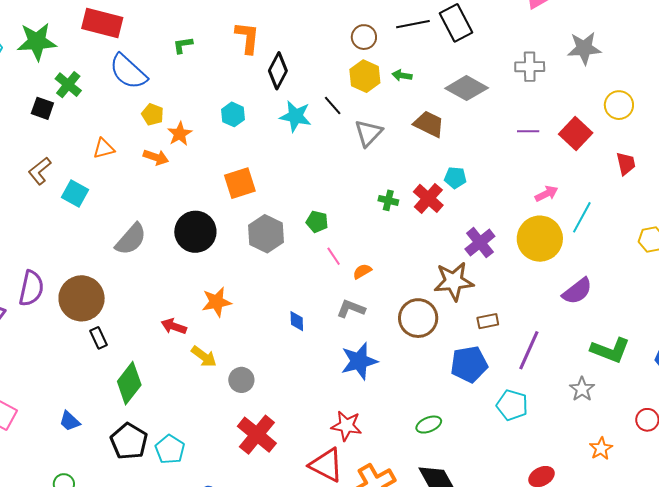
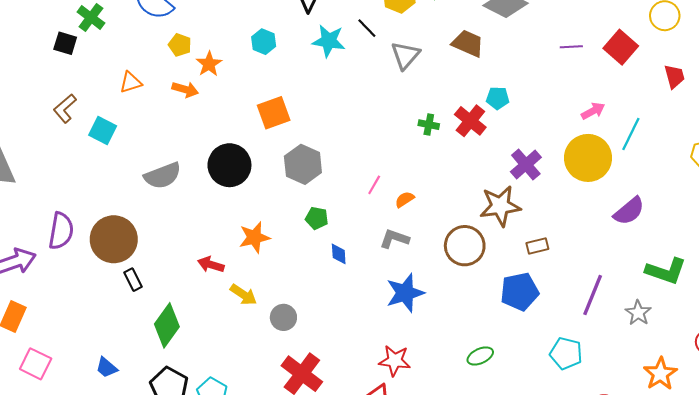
green pentagon: (317, 222) -> (317, 218), moved
gray semicircle: (131, 239) -> (163, 176), turned 30
pink line: (334, 256) -> (374, 185), turned 66
purple line: (529, 350) -> (593, 295), moved
cyan pentagon: (512, 405) -> (566, 353), moved
orange star: (601, 449) -> (660, 374), size x1.4

